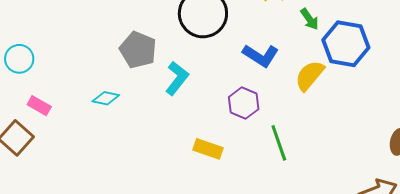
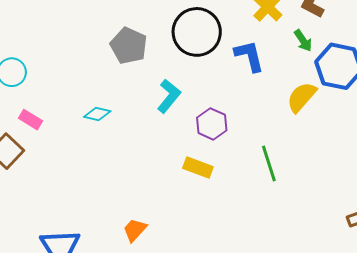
gray pentagon: (138, 50) -> (129, 46), moved
blue L-shape: (261, 56) -> (249, 56), moved, turned -138
purple hexagon: (244, 103) -> (212, 124), moved

